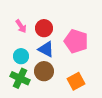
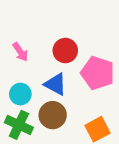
red circle: (44, 28) -> (65, 51), moved

